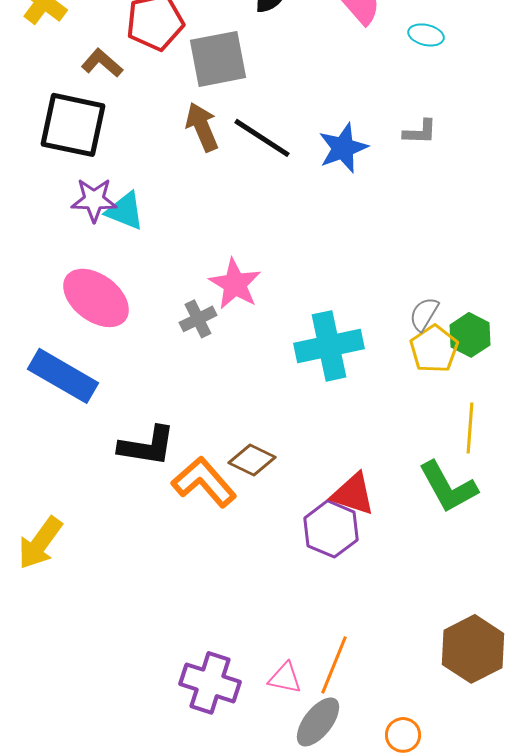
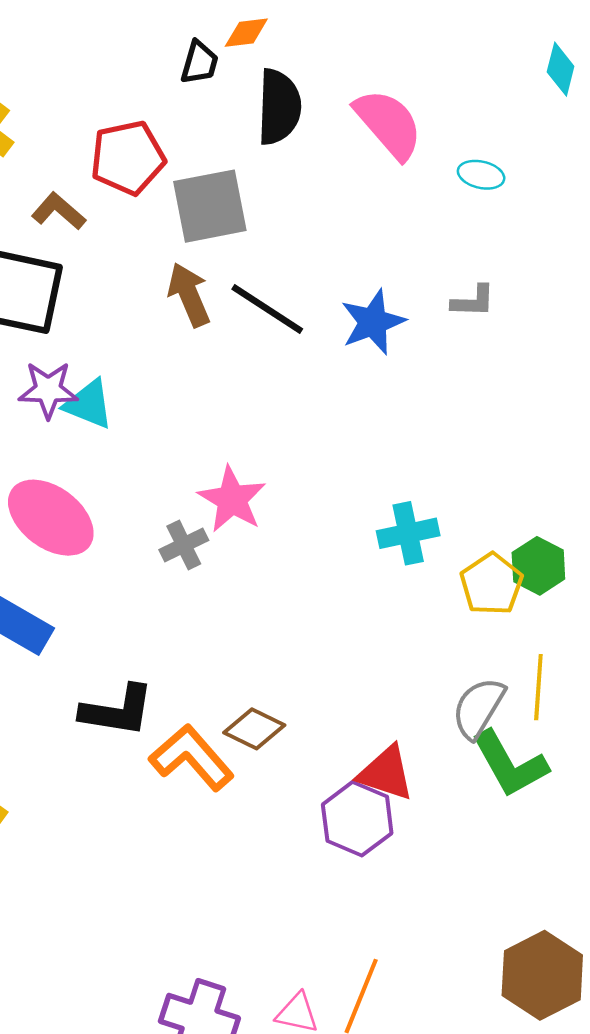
gray semicircle: (424, 314) -> (478, 708), moved, size x1.4
cyan cross: (329, 346) -> (408, 533), moved, size x0.7

